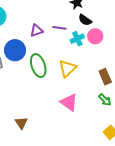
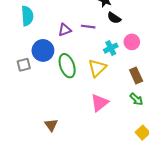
pink circle: (95, 36) -> (132, 42), moved
cyan cross: (77, 39) -> (111, 48), moved
pink triangle: (69, 102) -> (100, 103), turned 48

